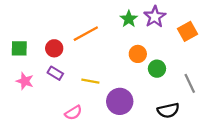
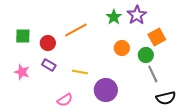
orange square: (187, 31) -> (157, 37), moved
green square: (19, 48) -> (23, 36), moved
green circle: (157, 69) -> (146, 55), moved
gray line: (190, 83) -> (153, 74), moved
black semicircle: (168, 110) -> (166, 98), moved

